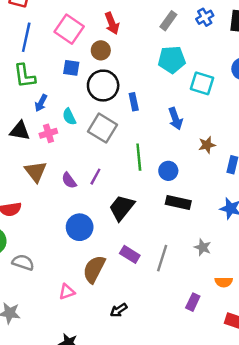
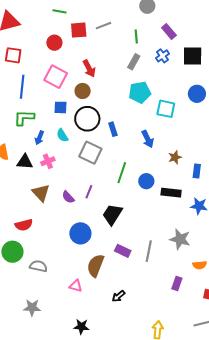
green L-shape: (25, 76) -> (24, 118), turned 105
cyan semicircle: (69, 117) -> (62, 135), moved
green line: (139, 157) -> (122, 173), turned 30
black rectangle: (178, 203) -> (171, 193), moved
gray star: (203, 247) -> (180, 239), size x1.5
pink triangle: (67, 292) -> (76, 286), turned 40

